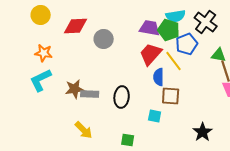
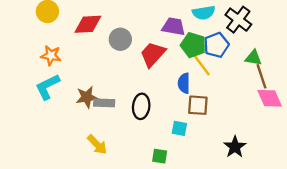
green pentagon: (169, 30) -> (193, 45), moved
red trapezoid: (151, 54) -> (153, 54), moved
green square: (128, 140) -> (160, 156), moved

